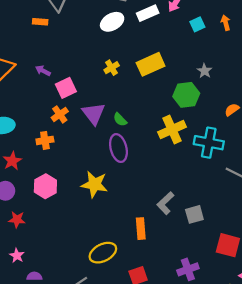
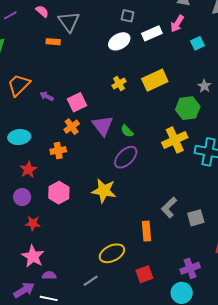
purple arrow: (43, 71) -> (47, 96), moved
purple ellipse: (118, 148) -> (126, 157), turned 60
pink star: (17, 256) -> (33, 256), size x1.6

